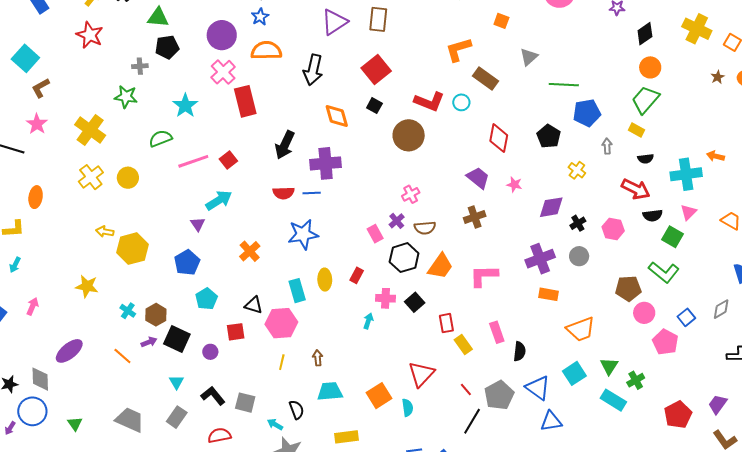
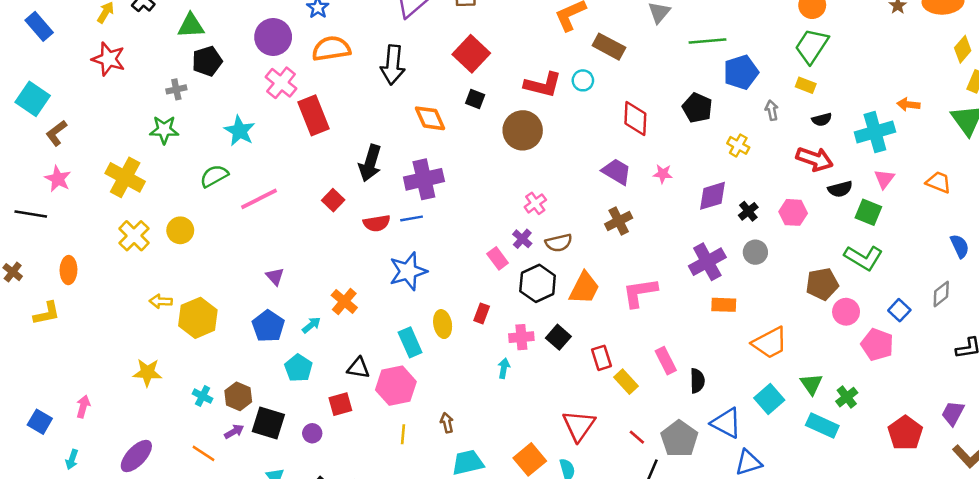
red square: (228, 160) -> (333, 200), moved
cyan arrow: (219, 200) -> (311, 325), moved, size x0.6
cyan arrow: (15, 265) -> (72, 459), moved

